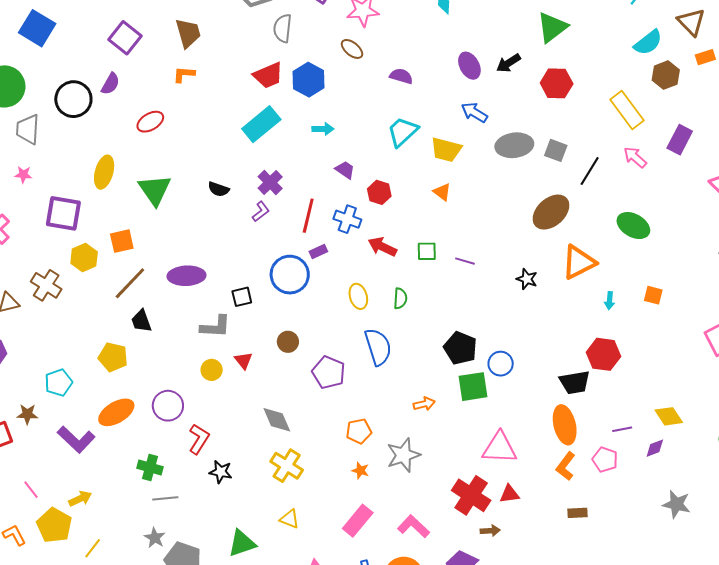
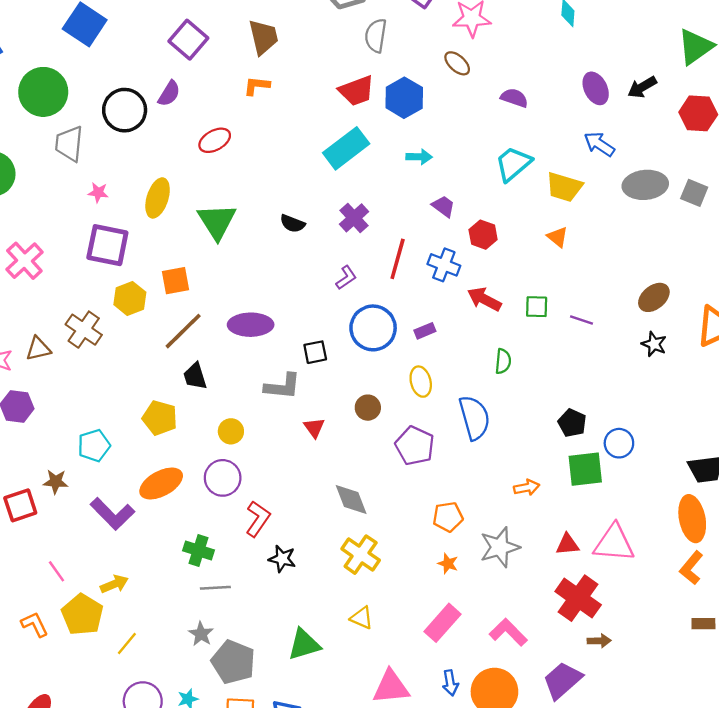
pink star: (23, 175) -> (98, 192), moved
purple L-shape: (261, 211) -> (346, 278), moved
brown ellipse: (551, 212) -> (654, 297), moved, size x0.7
purple rectangle: (318, 251) -> (425, 331), moved
yellow ellipse: (358, 296) -> (421, 382), moved
black pentagon: (460, 348) -> (572, 423), size x0.7
yellow circle: (212, 370) -> (231, 431), moved
red triangle: (509, 494) -> (568, 544), moved

